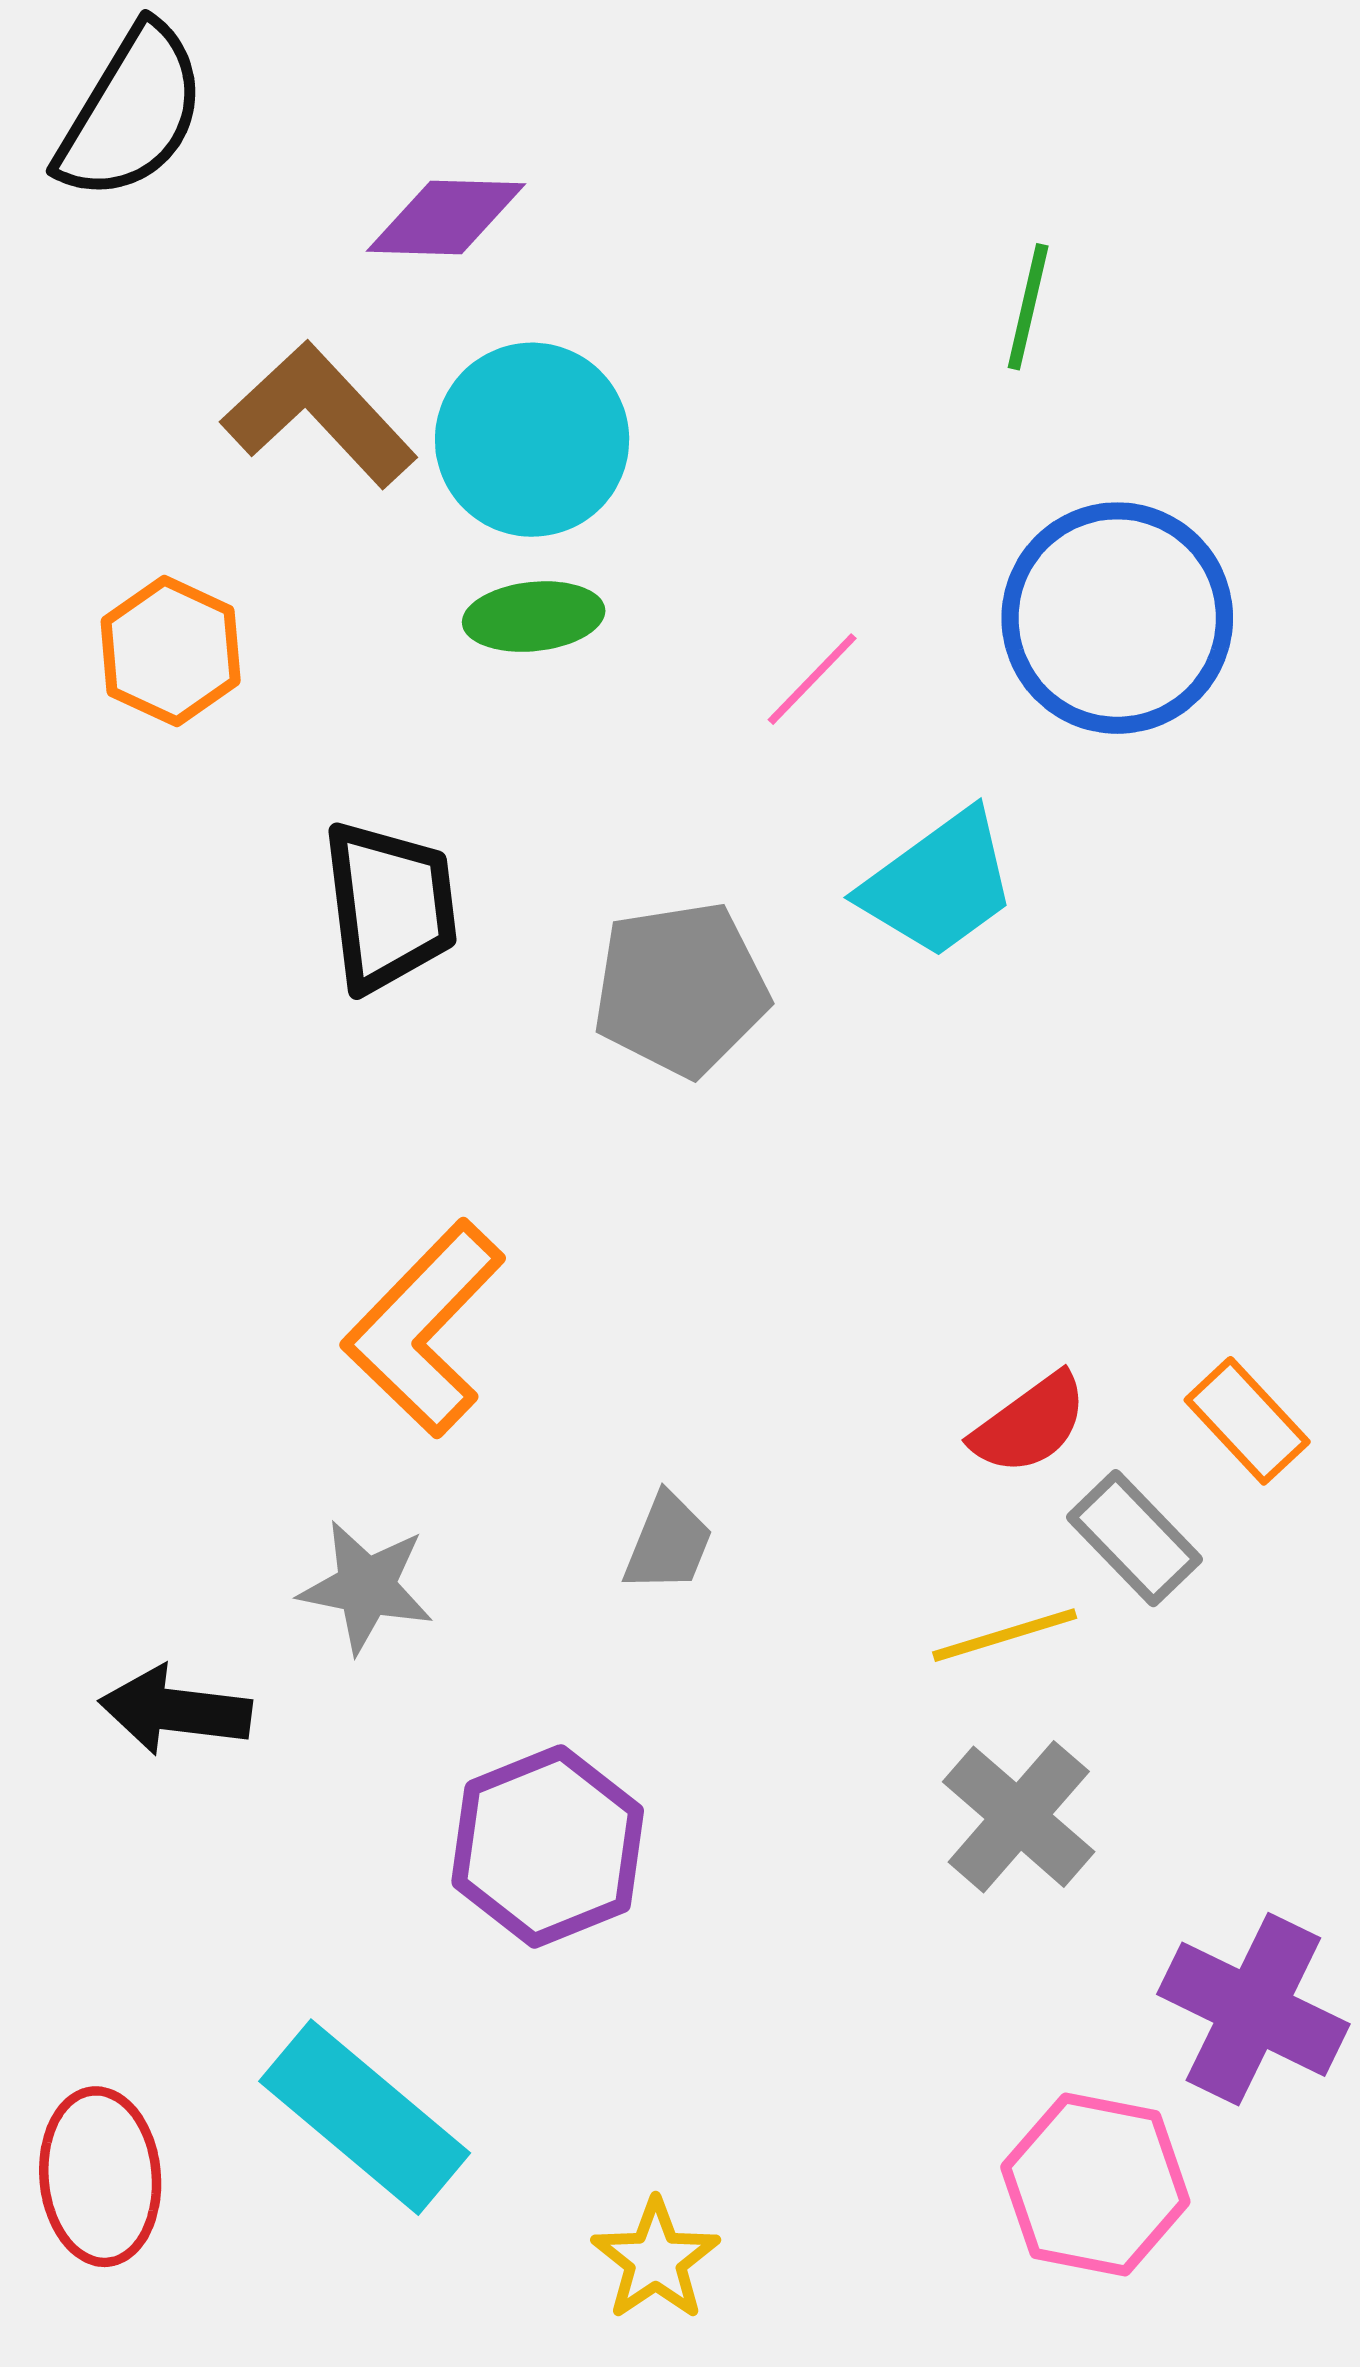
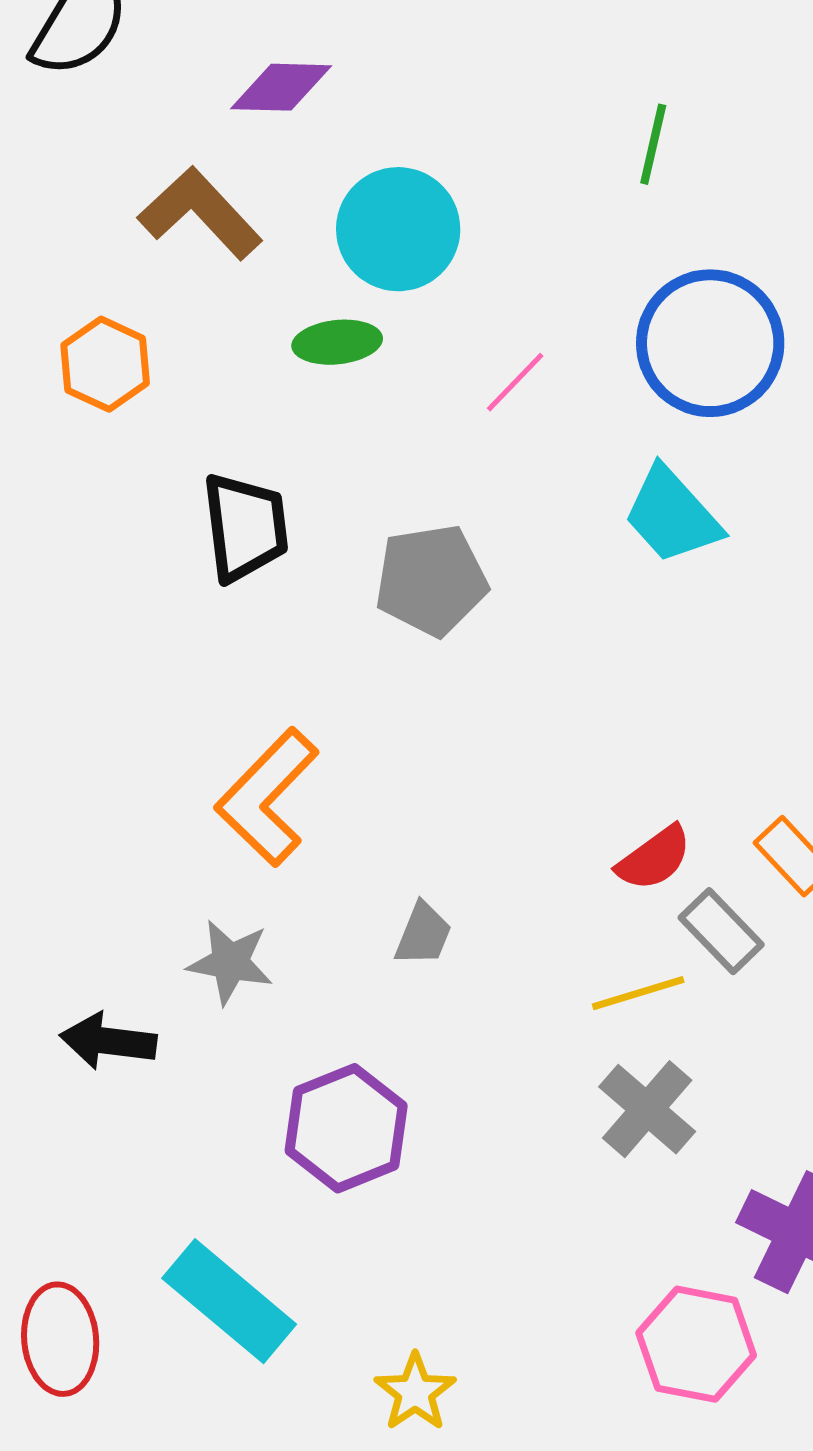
cyan circle: (532, 440) -> (398, 229), moved
cyan trapezoid: (939, 884) -> (672, 515), moved, turned 84

